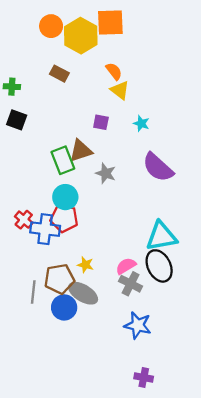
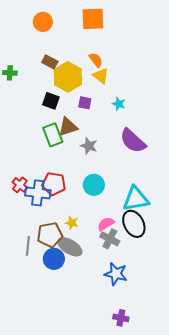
yellow hexagon: (81, 36) -> (68, 77), moved
black square: (17, 120) -> (51, 101), moved
cyan circle: (65, 197) -> (94, 185), moved

